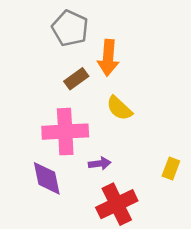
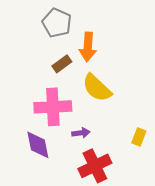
yellow semicircle: (119, 108) -> (97, 88), size x1.4

